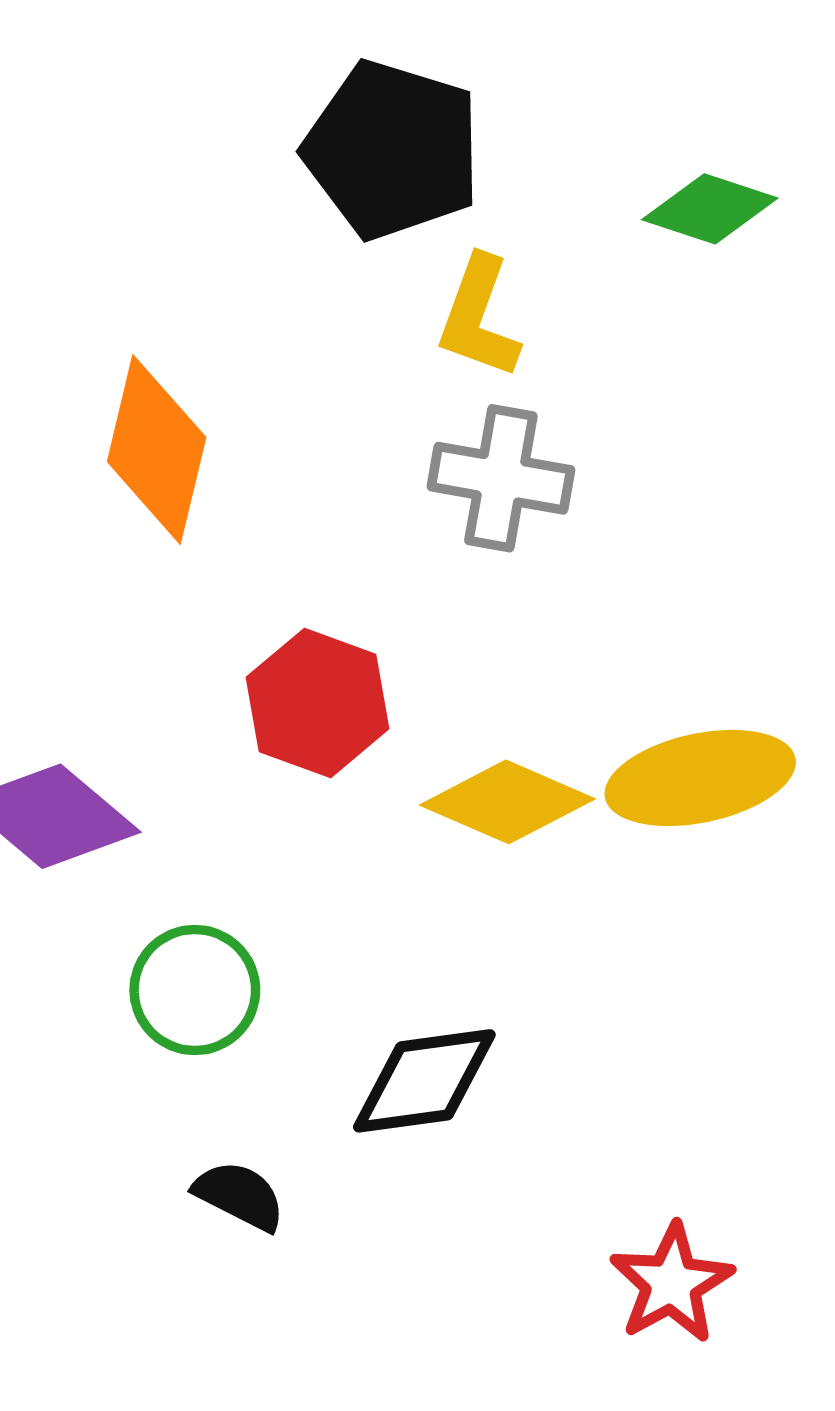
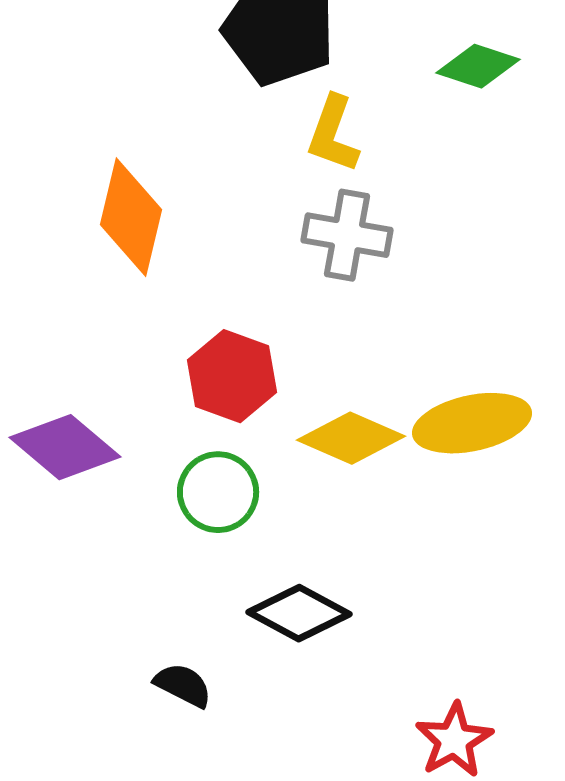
green circle: (195, 990) -> (218, 492), moved
black diamond: (424, 1081) -> (299, 613), turned 36

